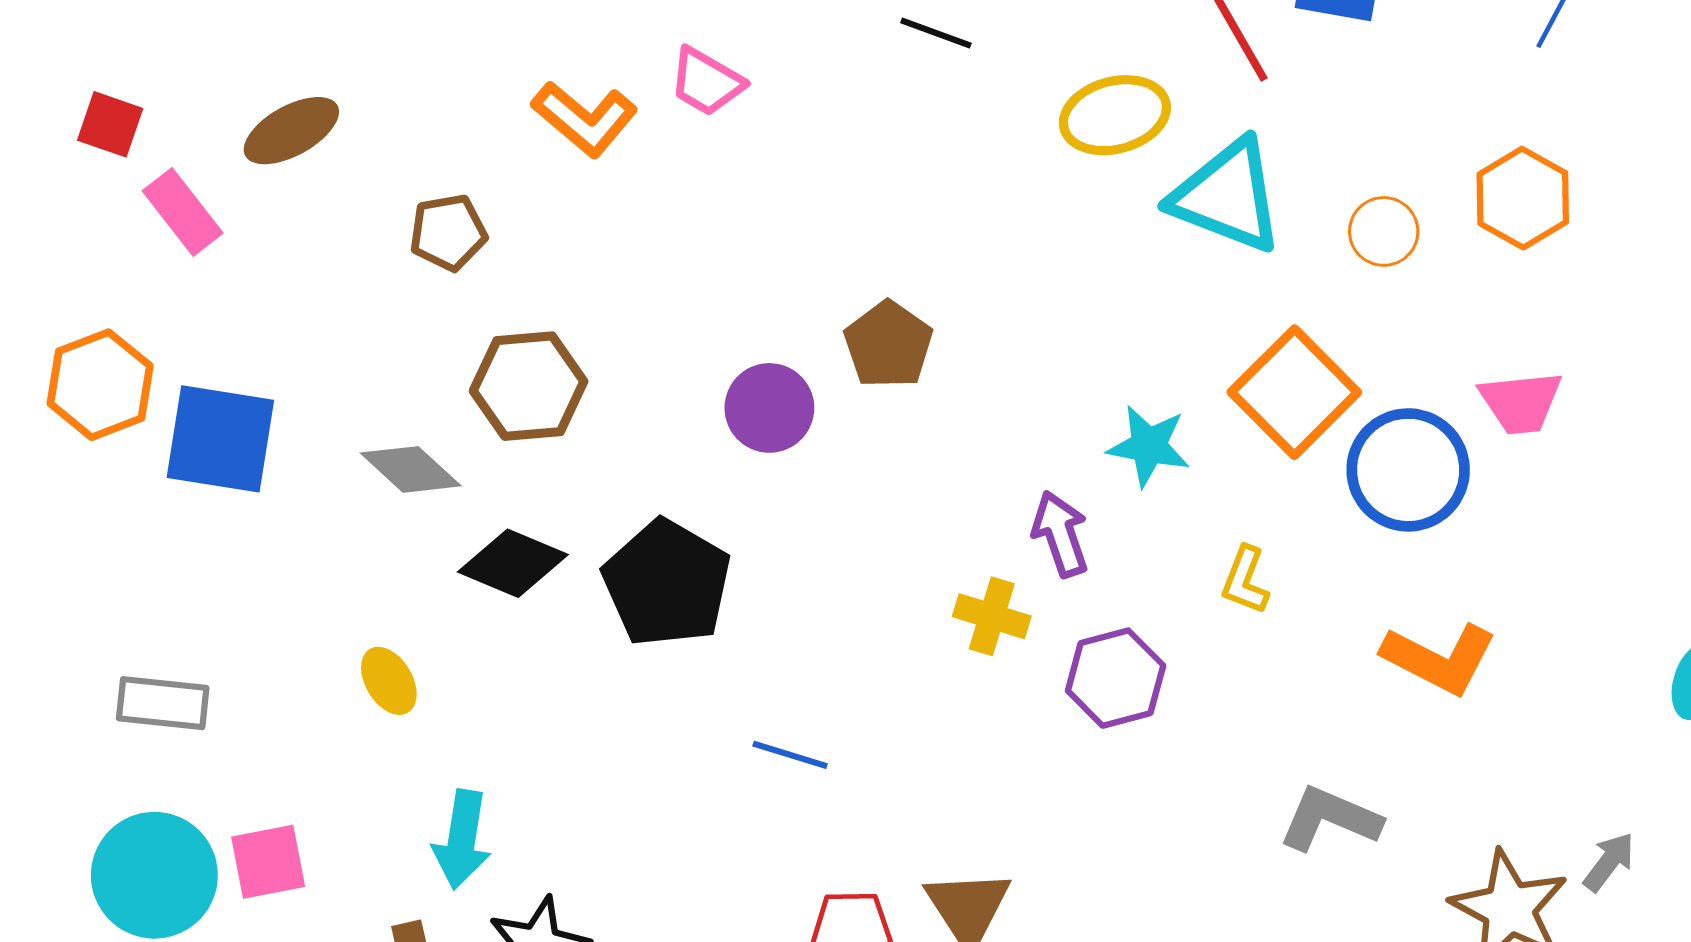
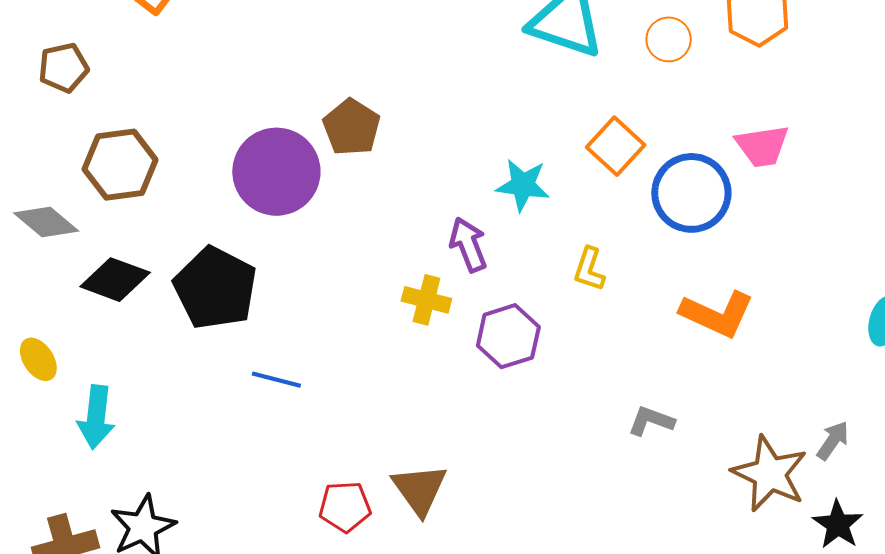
orange square: (1294, 392) -> (616, 146), size x0.7
purple circle: (769, 408) -> (276, 172), size x1.5
blue line: (790, 755) -> (276, 380), moved
gray L-shape: (1330, 819) -> (651, 421), size x0.7
cyan arrow: (462, 840) -> (96, 417), moved

